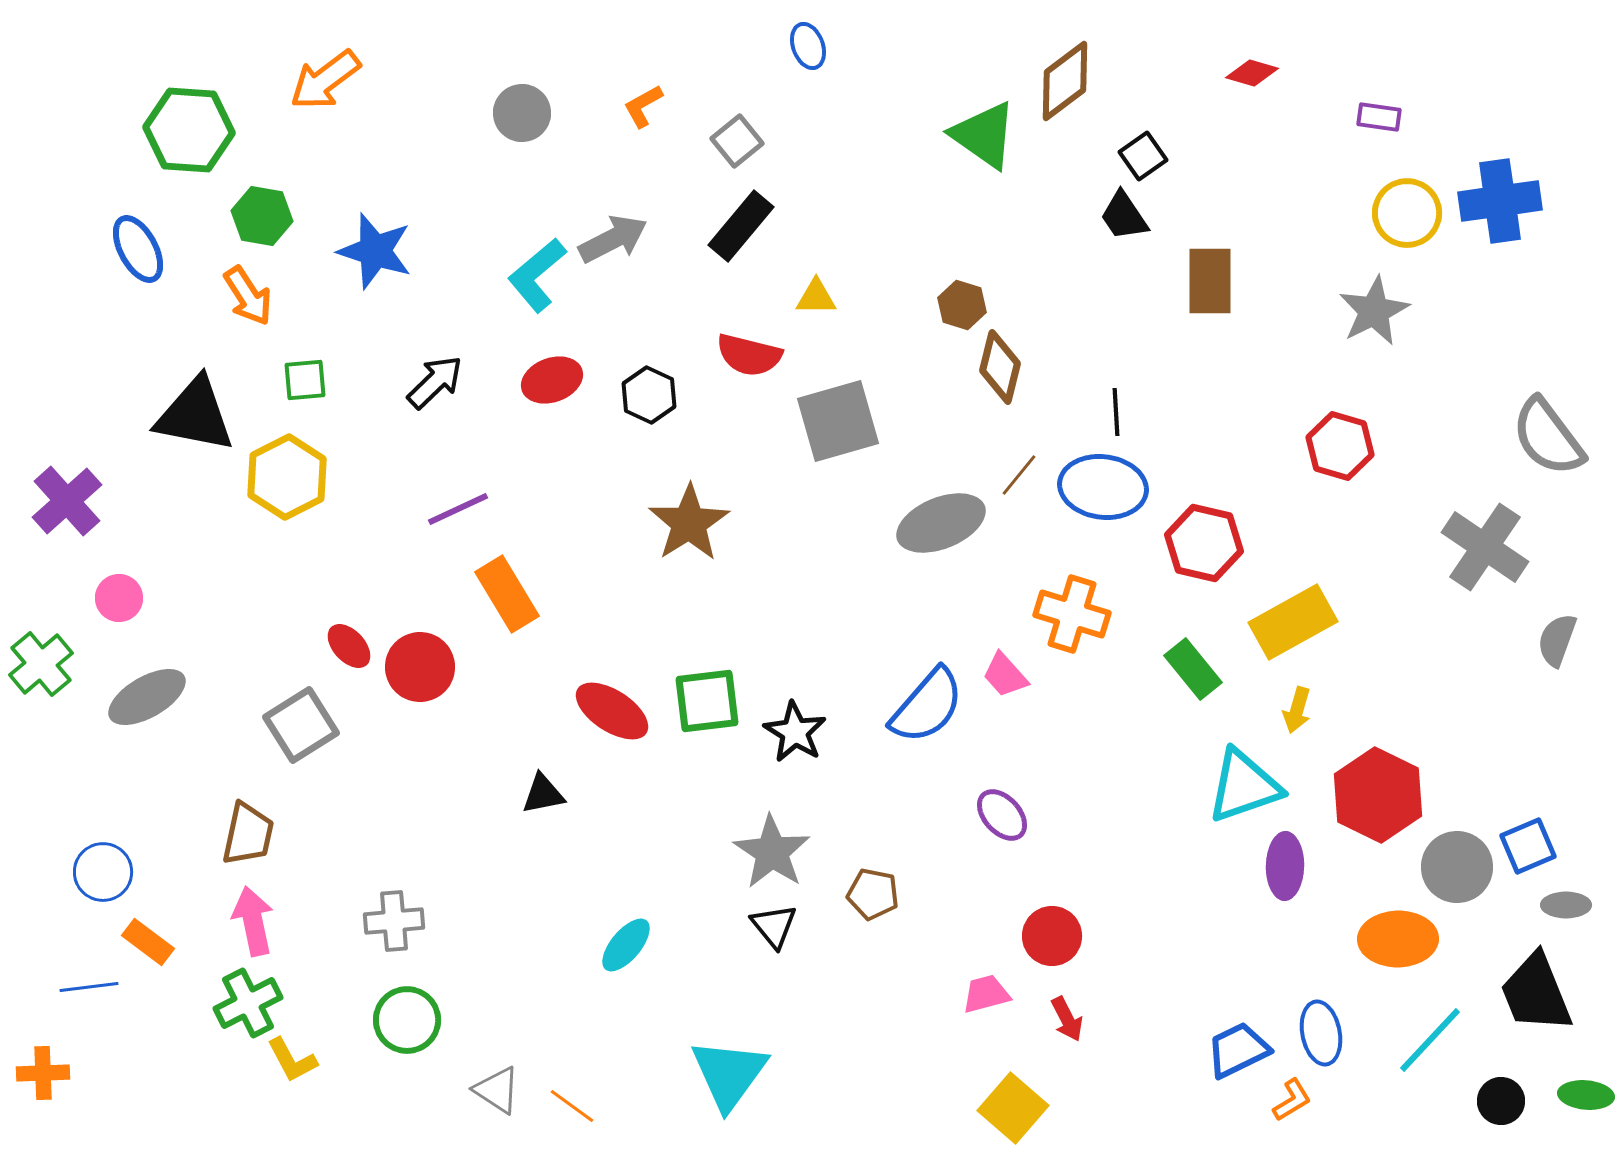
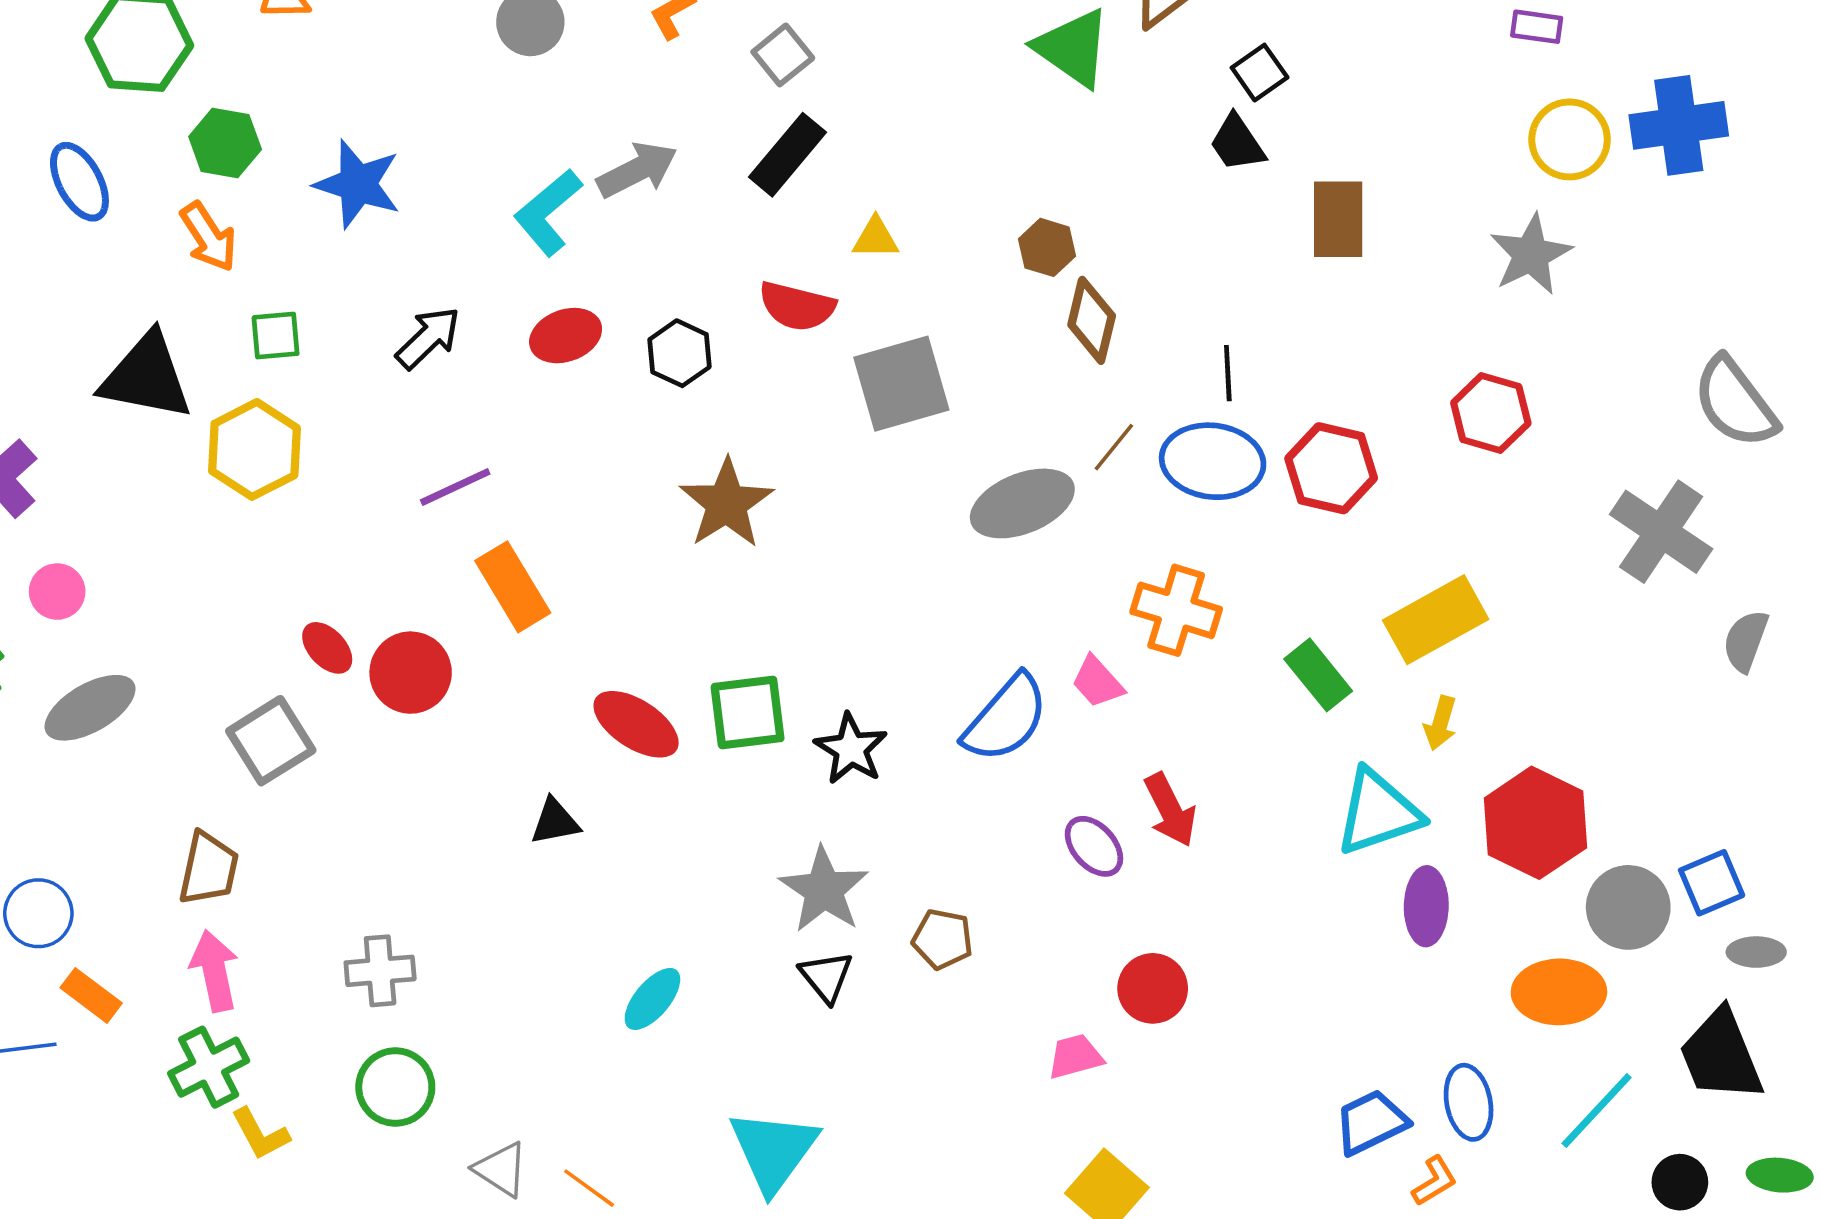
red hexagon: (1204, 543) -> (1331, 468), moved
red arrow: (1067, 1019) -> (1170, 810), moved, size x1.4

